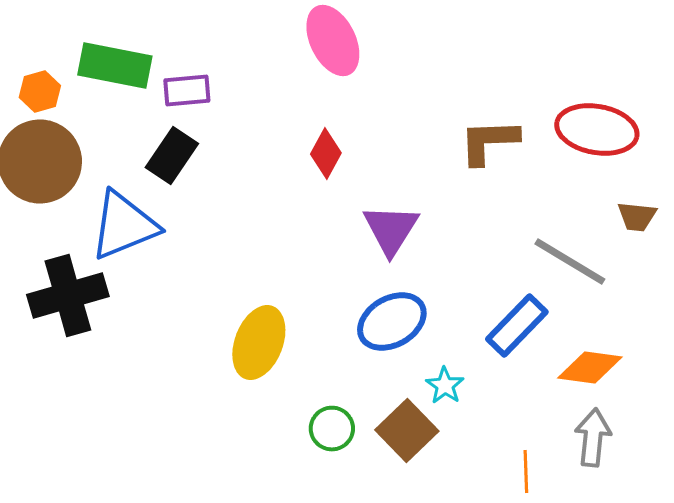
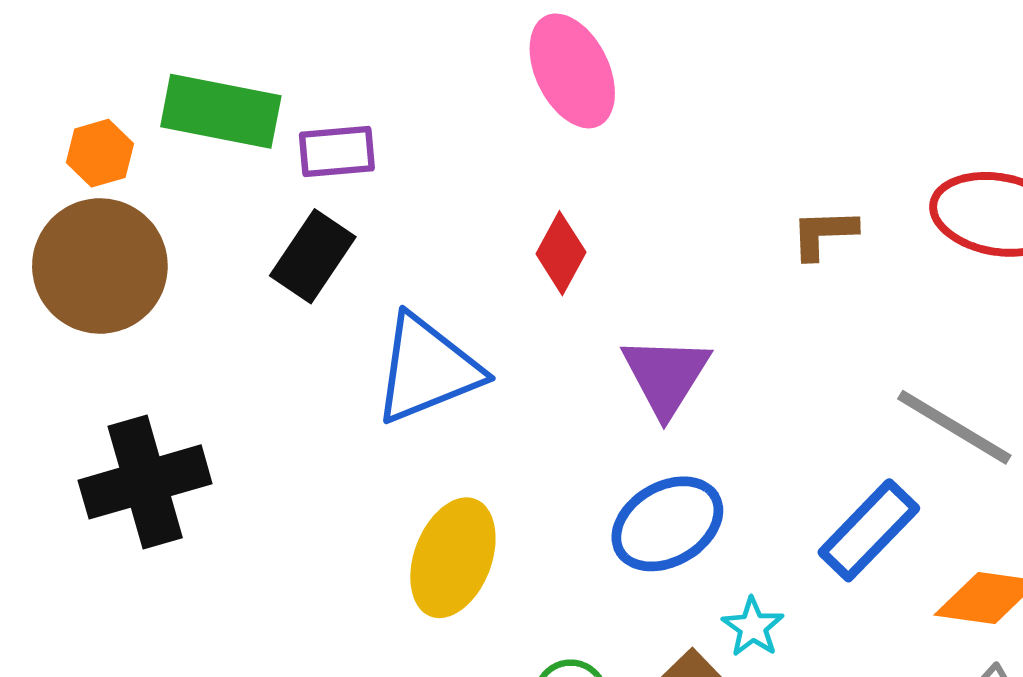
brown L-shape: (489, 142) -> (824, 234), size x0.7
blue triangle: (124, 226) -> (427, 369), moved

